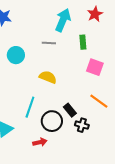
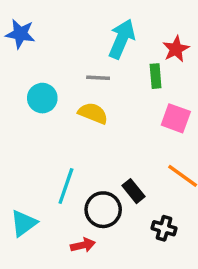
red star: (95, 14) -> (176, 49), moved
yellow semicircle: (48, 77) -> (93, 113), moved
black cross: (82, 125) -> (164, 228), moved

